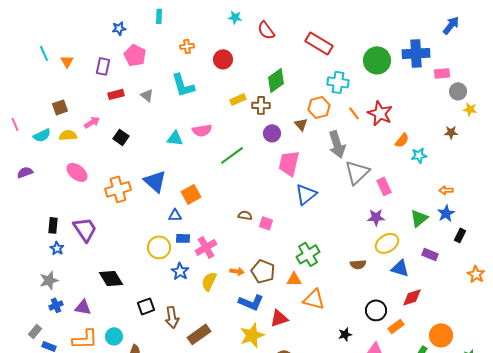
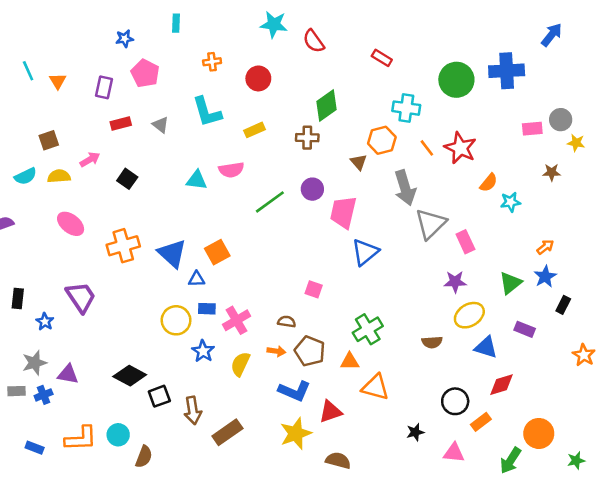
cyan star: (235, 17) -> (274, 24), size x1.5
red rectangle: (319, 43) -> (382, 58), size x0.6
pink rectangle: (442, 73) -> (532, 129), moved
yellow rectangle: (238, 99) -> (254, 130), moved
purple circle: (272, 133) -> (312, 189), moved
blue triangle: (155, 181) -> (172, 253), moved
orange arrow: (446, 190) -> (545, 247), turned 144
brown semicircle: (245, 215) -> (287, 322), moved
black rectangle: (53, 225) -> (18, 298), moved
black diamond: (111, 278) -> (130, 376), moved, turned -30
purple triangle: (83, 307) -> (68, 374), moved
gray rectangle: (35, 331) -> (17, 391), moved, turned 48

